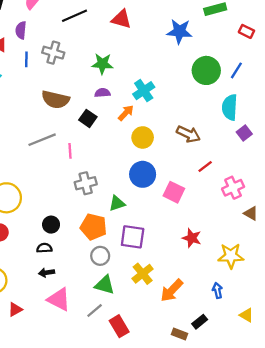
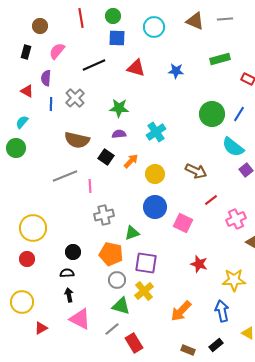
blue star: (179, 31) -> (176, 71), moved, size x0.7
gray cross: (53, 53) -> (75, 98), turned 30
cyan semicircle: (230, 107) -> (233, 147), turned -55
orange arrow: (126, 113) -> (131, 161), moved
black arrow: (47, 273) -> (69, 295), turned 88
yellow cross: (143, 274) -> (144, 291), moved
blue arrow: (217, 290) -> (222, 311), size x1.5
black rectangle: (200, 322) -> (216, 345), moved

